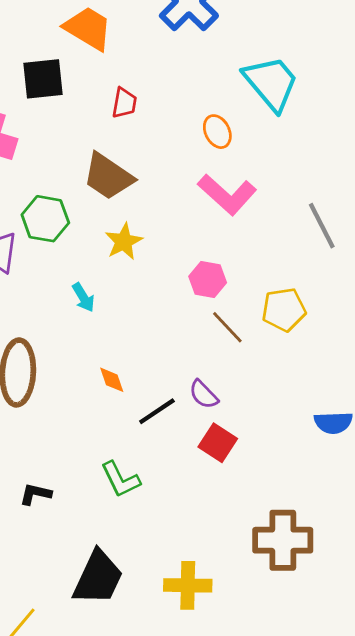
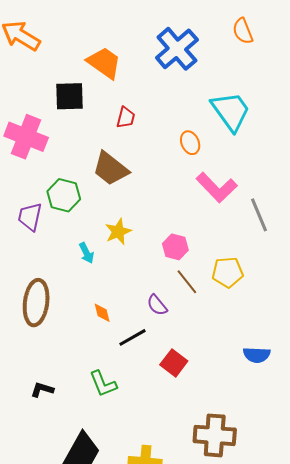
pink L-shape: (227, 194) -> (217, 187), moved
yellow star: (124, 242) -> (118, 232), moved
purple semicircle: (204, 394) -> (157, 305), moved

